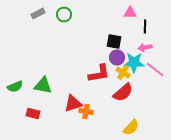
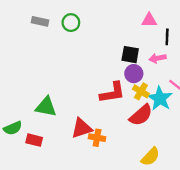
gray rectangle: (38, 14) -> (40, 21), turned 40
pink arrow: (145, 48) -> (158, 58), moved
cyan star: (134, 62) -> (160, 99), moved, turned 30
green semicircle: (15, 86) -> (13, 128), moved

